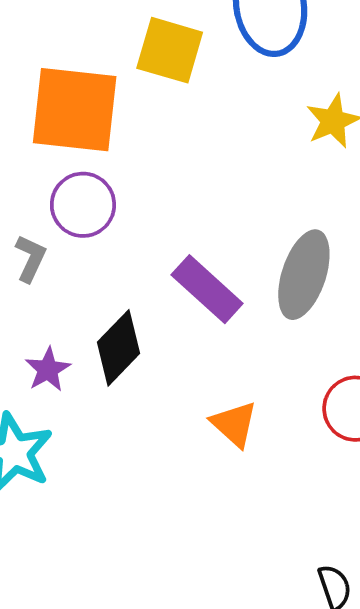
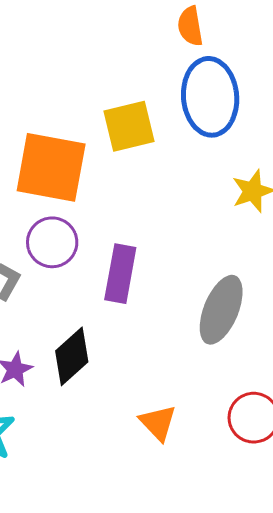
yellow square: (170, 50) -> (129, 126), turned -34
purple rectangle: (207, 289) -> (120, 274), moved, turned 54

